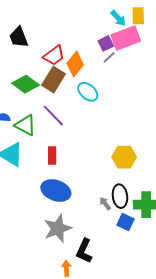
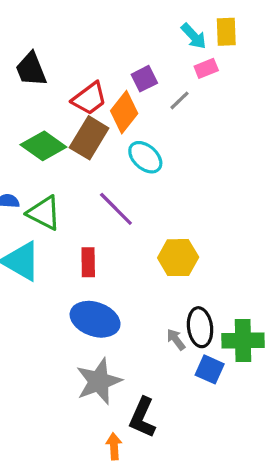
pink rectangle: (126, 38) -> (206, 68), size x0.5
purple square: (106, 43) -> (144, 79), moved
purple line: (53, 116) -> (116, 209), moved
yellow hexagon: (124, 157) -> (178, 258), moved

